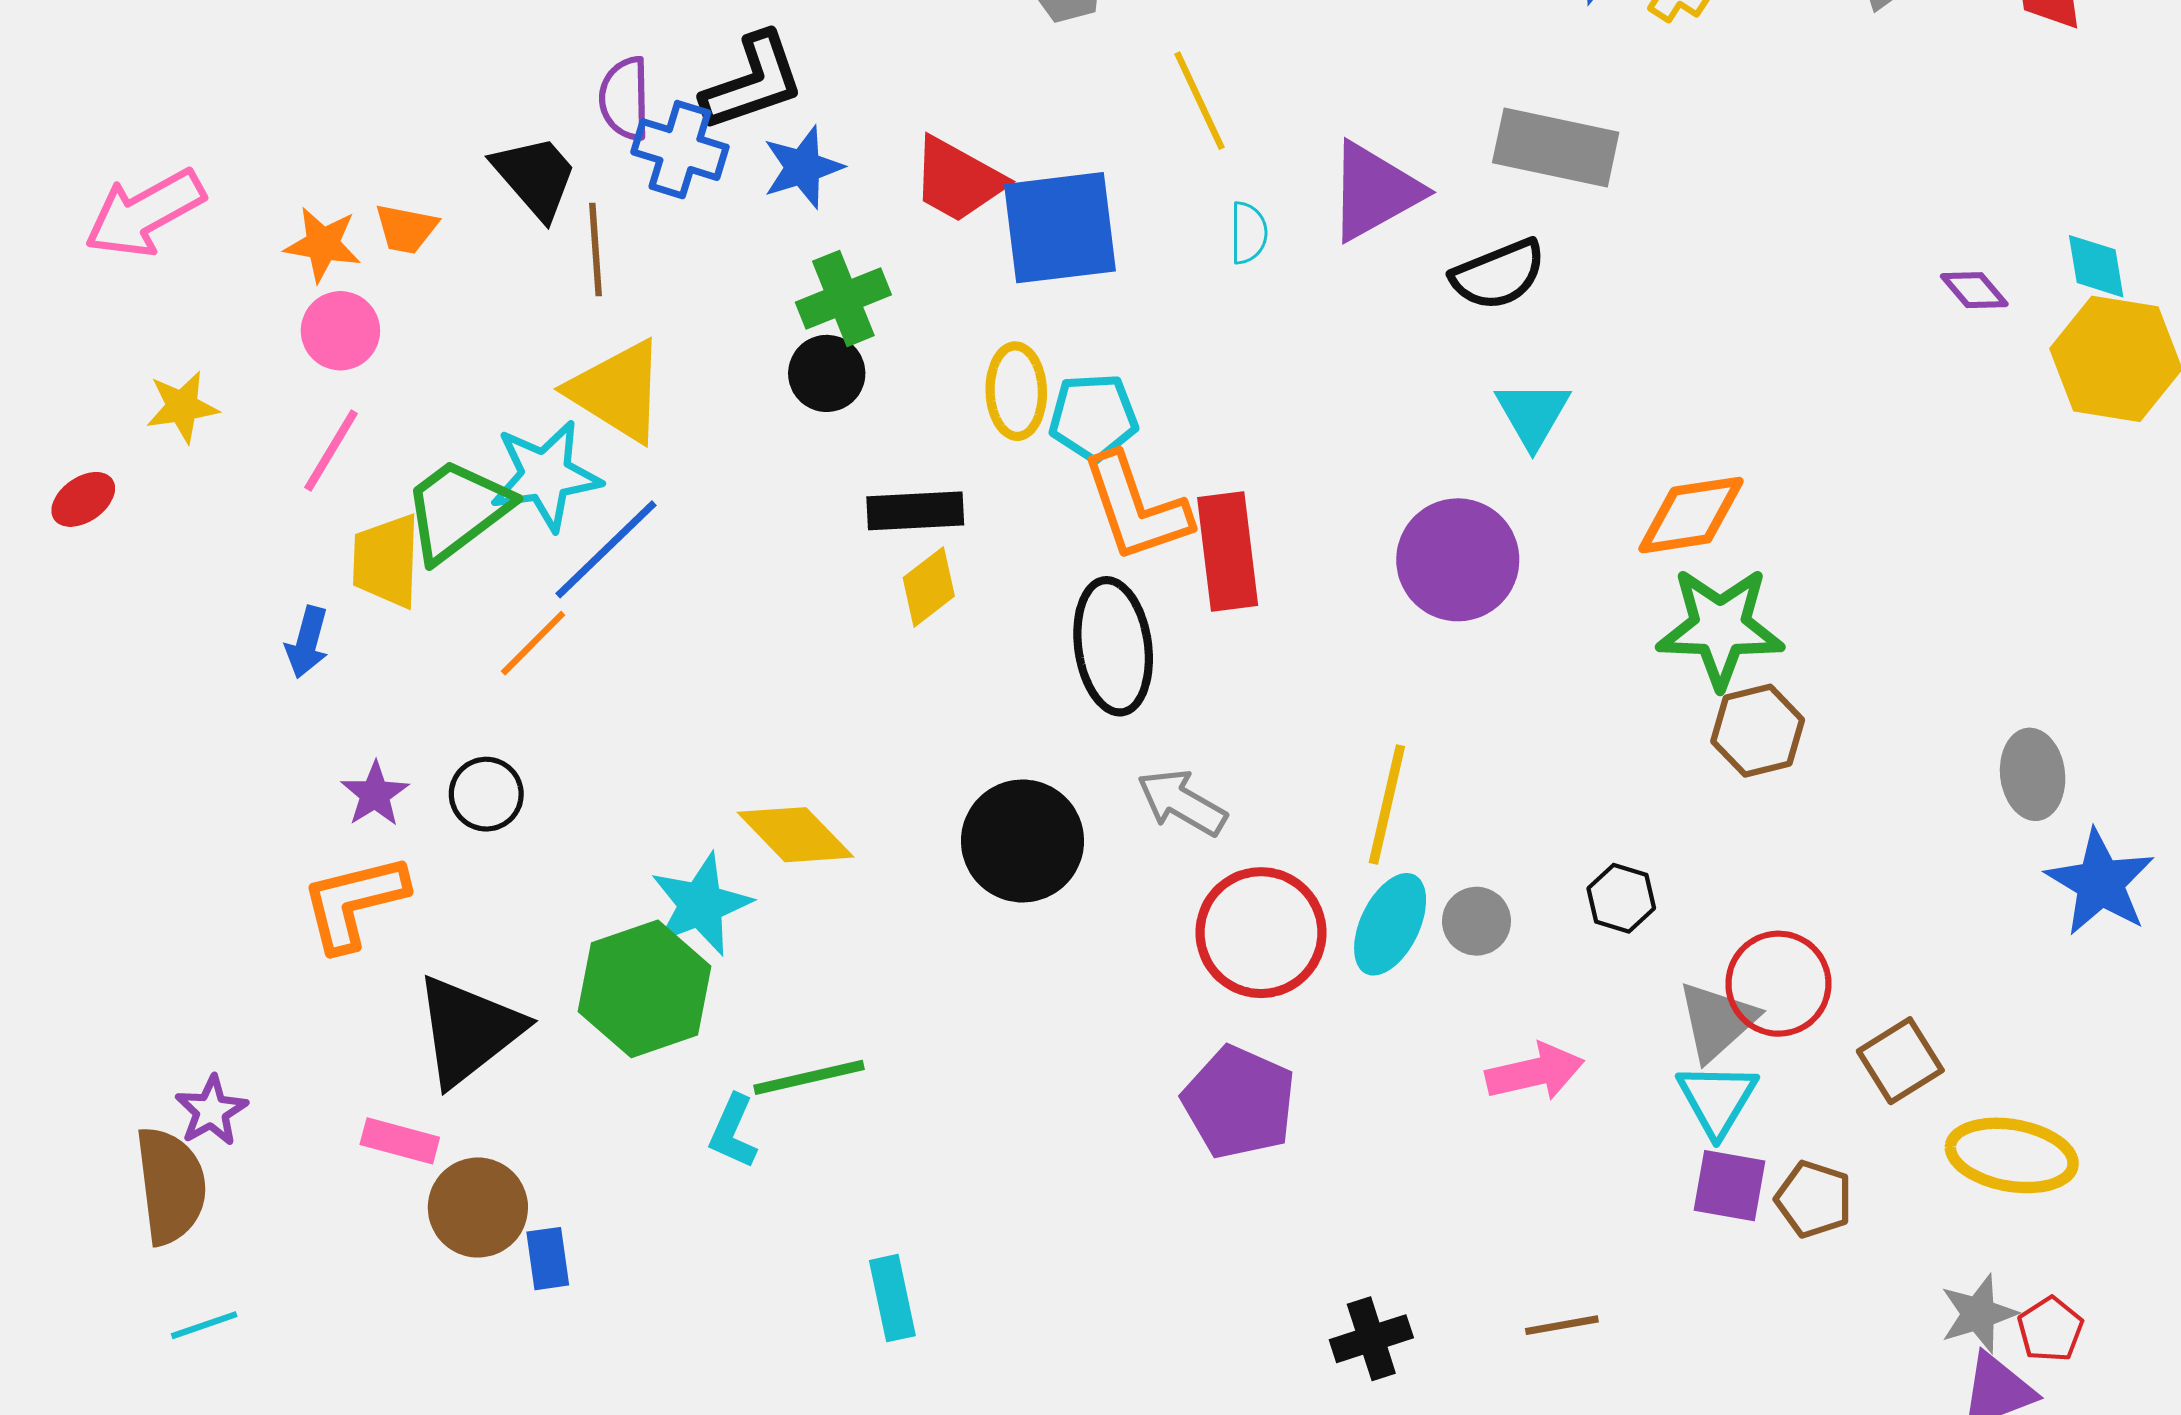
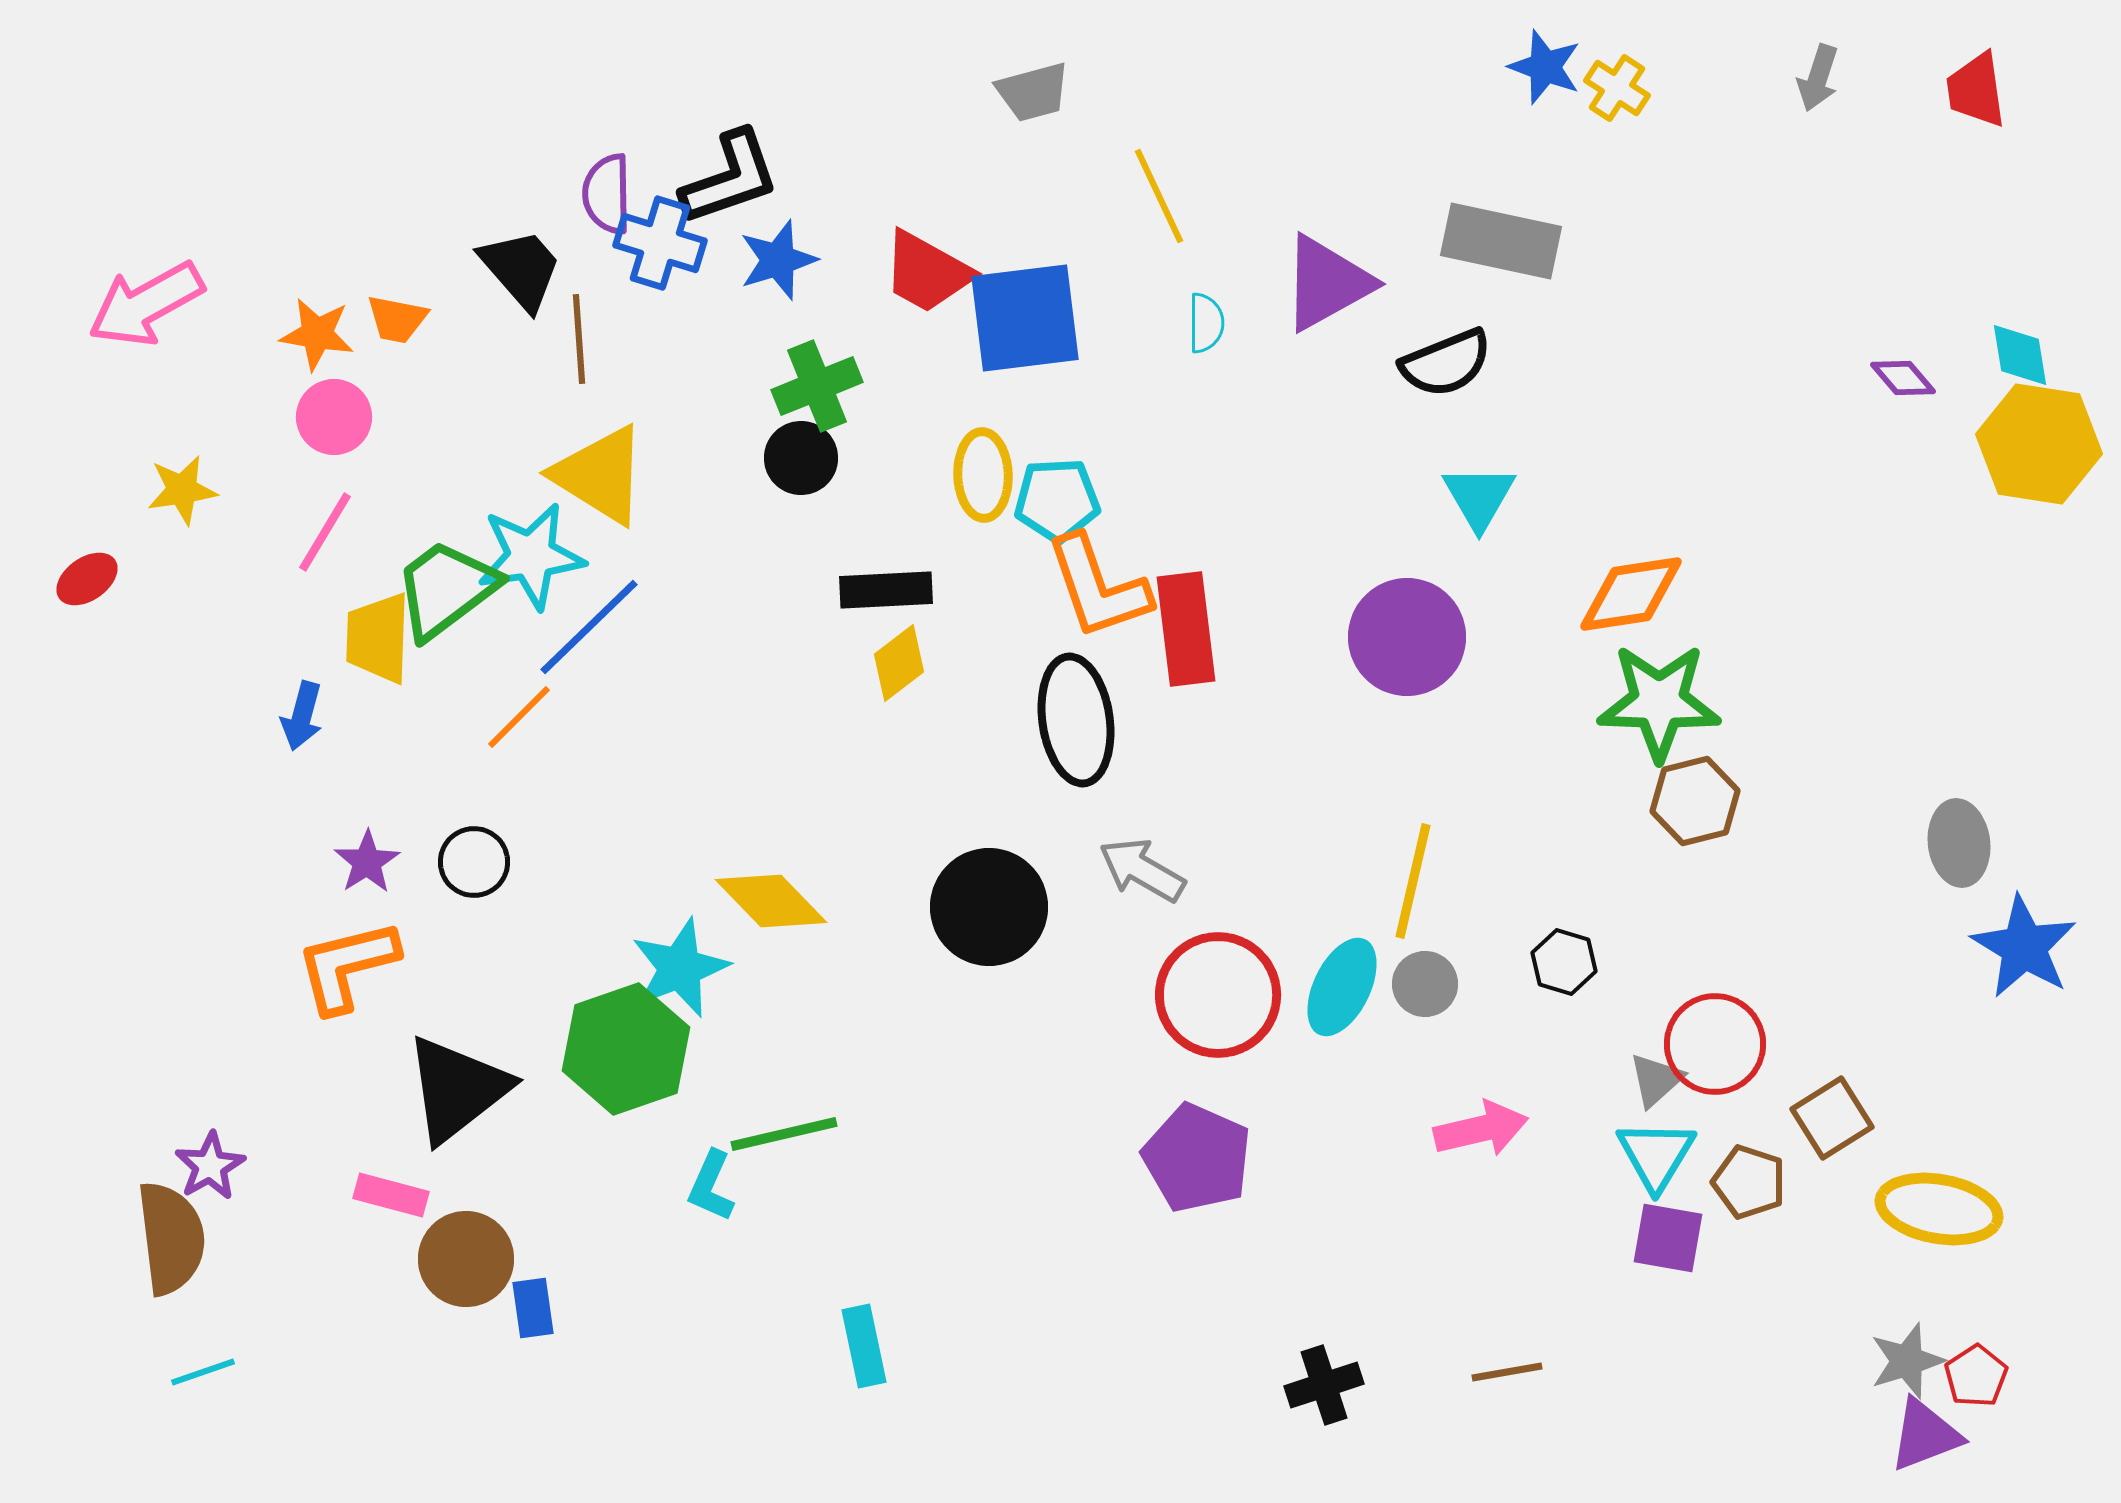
yellow line: (1387, 805) -> (1413, 881), moved
gray triangle: (1717, 1021) -> (1656, 1080), size x0.7
brown pentagon: (1814, 1199) -> (1749, 1182), moved

